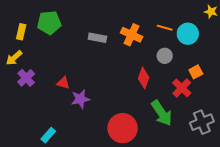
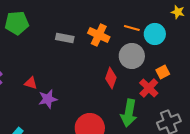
gray circle: (165, 56) -> (132, 56), size x1.6
green arrow: (162, 113) -> (129, 113), turned 44

